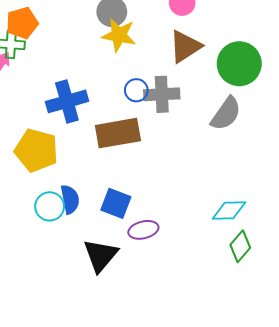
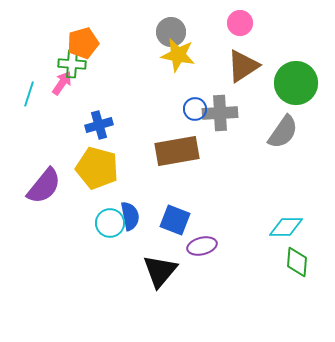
blue cross: (67, 101) -> (99, 125), moved, size x0.7
green diamond: (240, 246) -> (297, 262), turned -36

